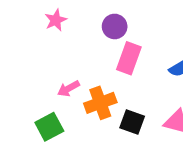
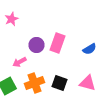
purple circle: (115, 26) -> (36, 45), moved
orange cross: (100, 103) -> (34, 83), moved

